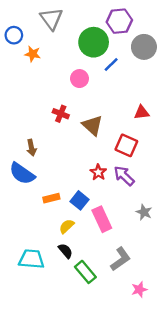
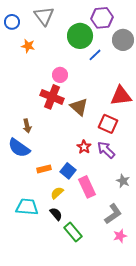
blue circle: (14, 35) -> (12, 22), moved
pink circle: (80, 79) -> (60, 75), moved
red triangle: (142, 113) -> (121, 96), size x1.6
red cross: (61, 114) -> (52, 97), size x1.6
cyan trapezoid: (31, 259) -> (27, 207), moved
gray L-shape: (121, 259) -> (113, 214), moved
pink star: (139, 290) -> (120, 236), moved

